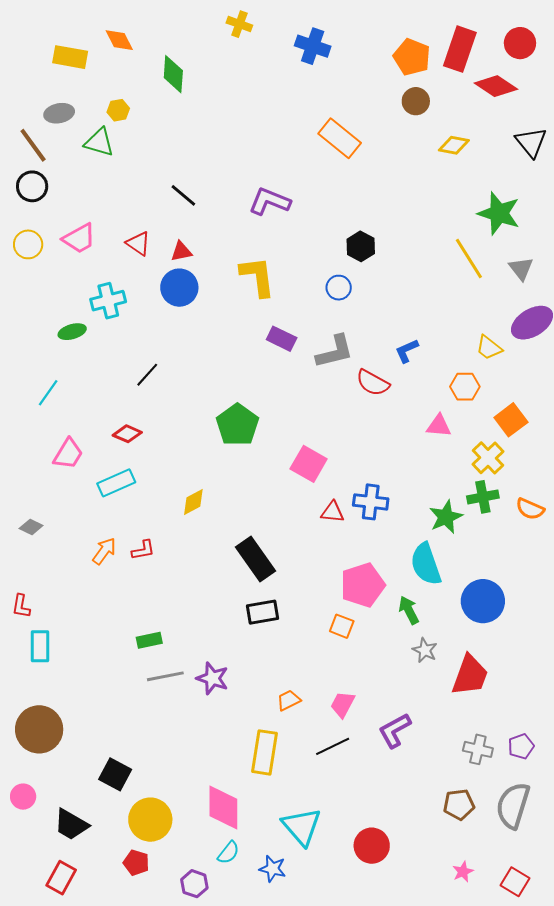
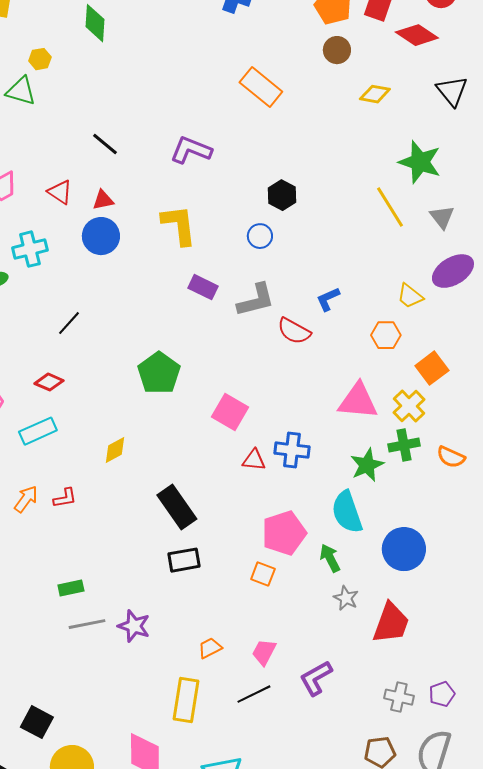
pink triangle: (439, 426) -> (358, 401), moved, size x1.6

